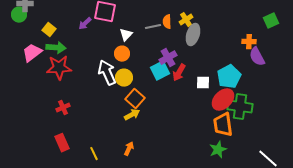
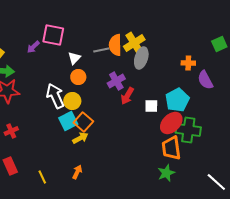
yellow cross: (186, 20) -> (134, 43), size x1.5
orange semicircle: (167, 22) -> (115, 45), size x1.5
orange cross: (249, 42) -> (188, 63), moved
orange circle: (122, 54) -> (78, 77), moved
cyan square: (160, 71) -> (68, 121), moved

